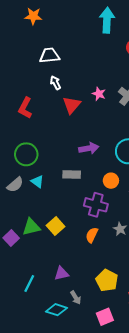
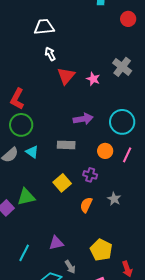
pink star: (99, 94) -> (93, 79), moved
red L-shape: (25, 108) -> (17, 99), moved
purple cross: (96, 205) -> (90, 175), size x0.6
yellow square: (55, 226) -> (62, 183), moved

